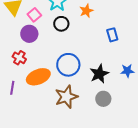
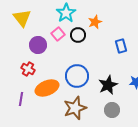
pink square: (34, 15) -> (58, 34), moved
black circle: (61, 24) -> (78, 35), moved

